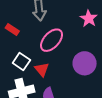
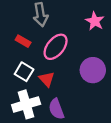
red rectangle: (12, 30) -> (23, 41), moved

